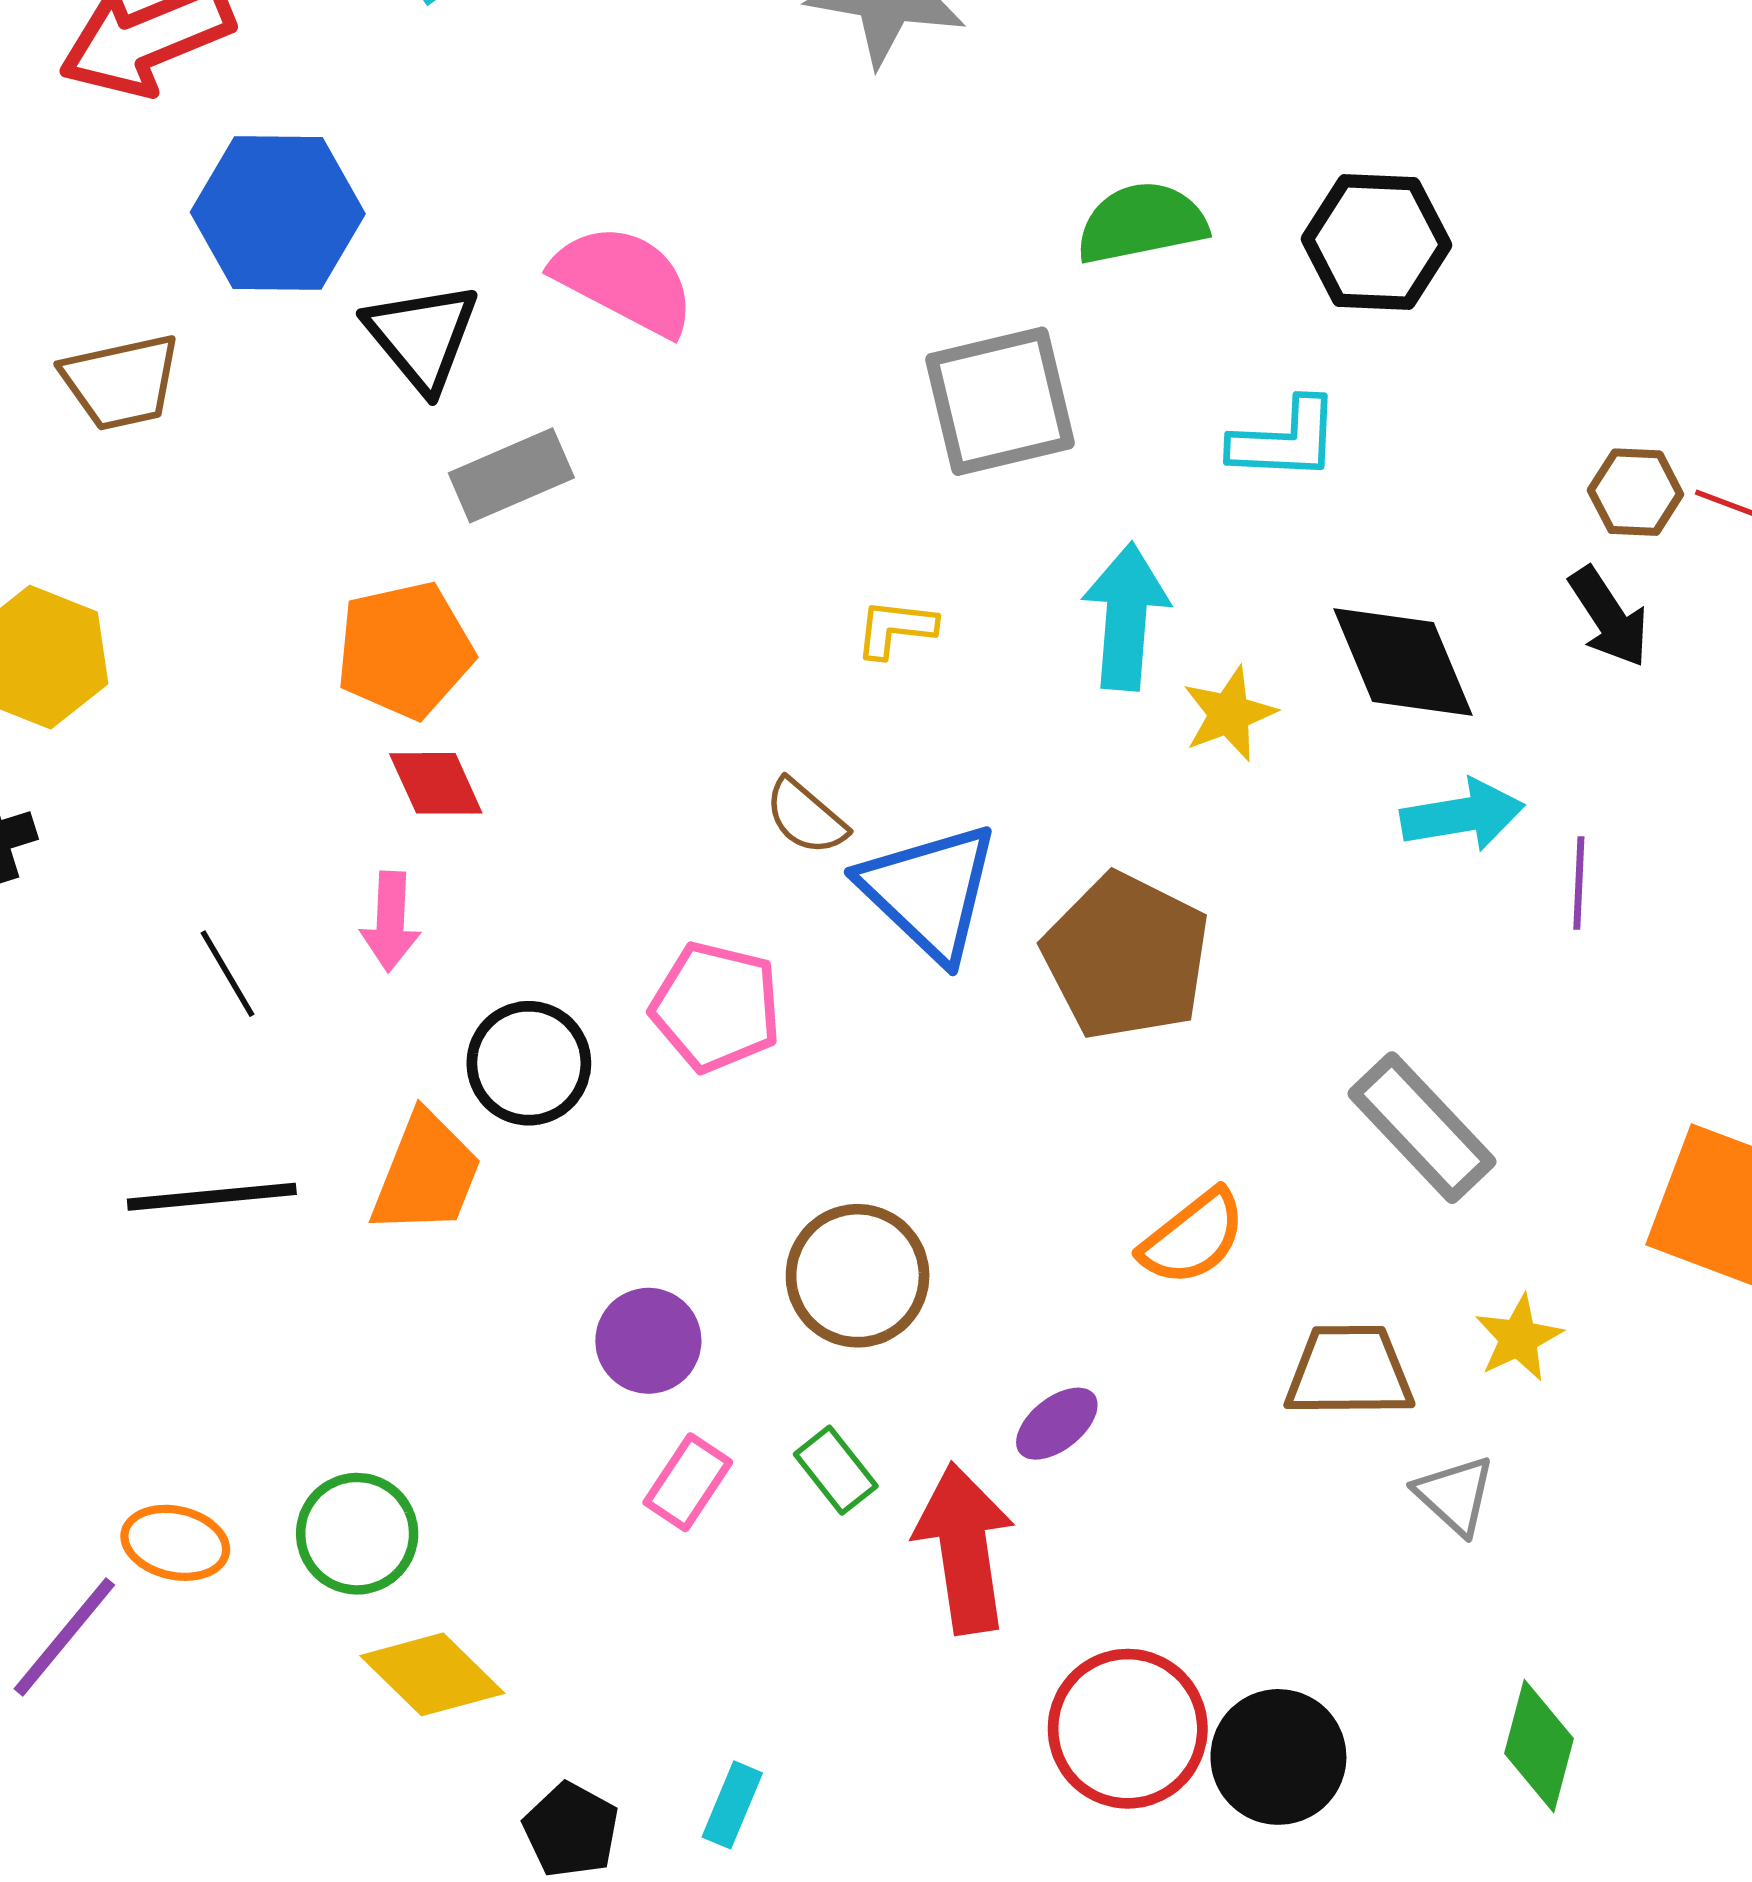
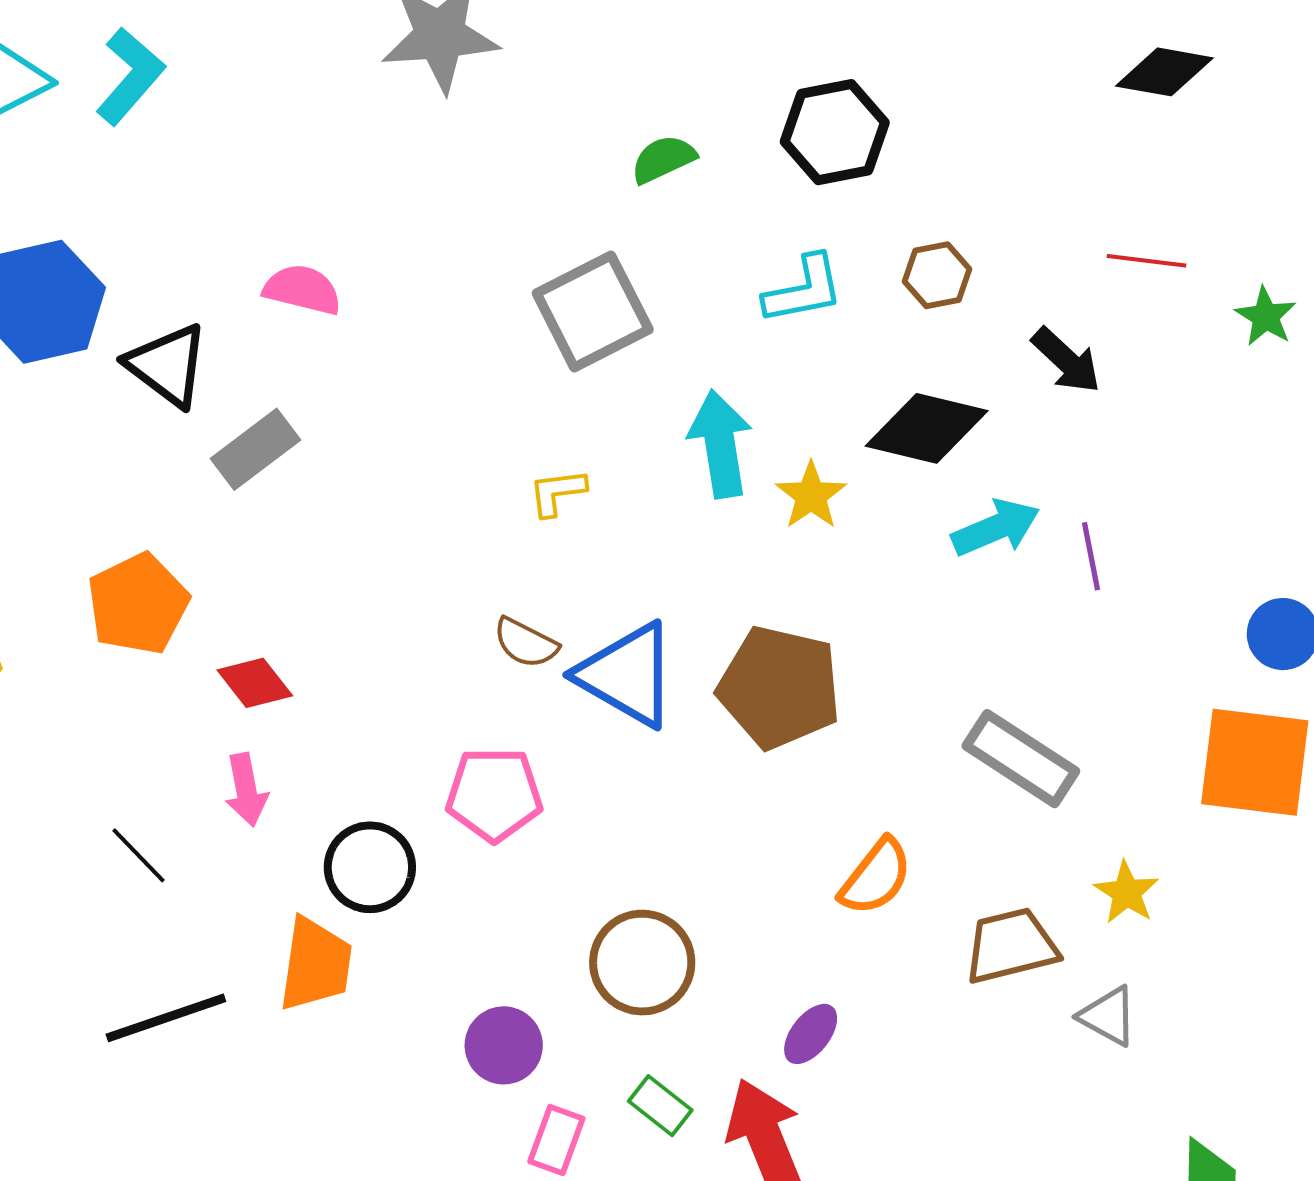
green semicircle: (1142, 223) -> (663, 159), size x0.7
pink semicircle: (624, 280) -> (302, 290), size x0.7
brown hexagon: (1635, 492) -> (937, 275), moved
orange pentagon: (405, 650) -> (138, 604), moved
black diamond: (1403, 662) -> (927, 428), turned -40

